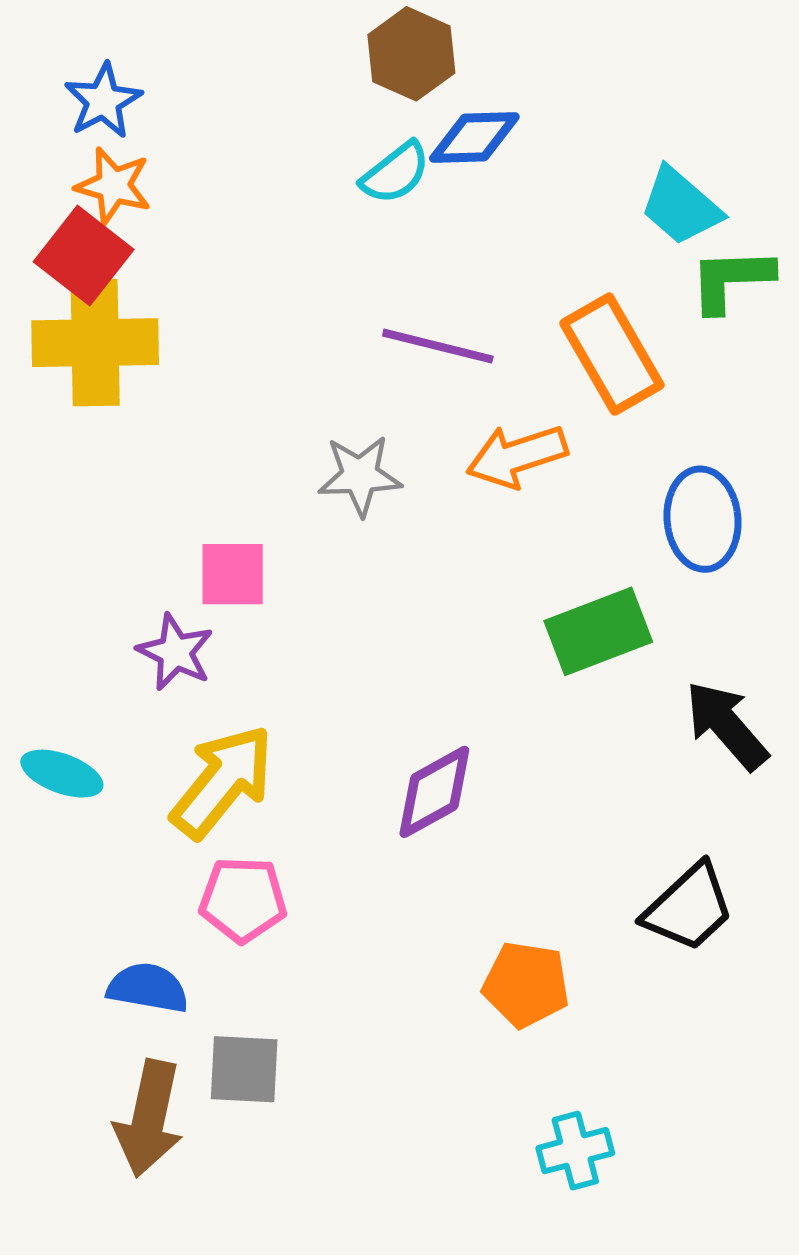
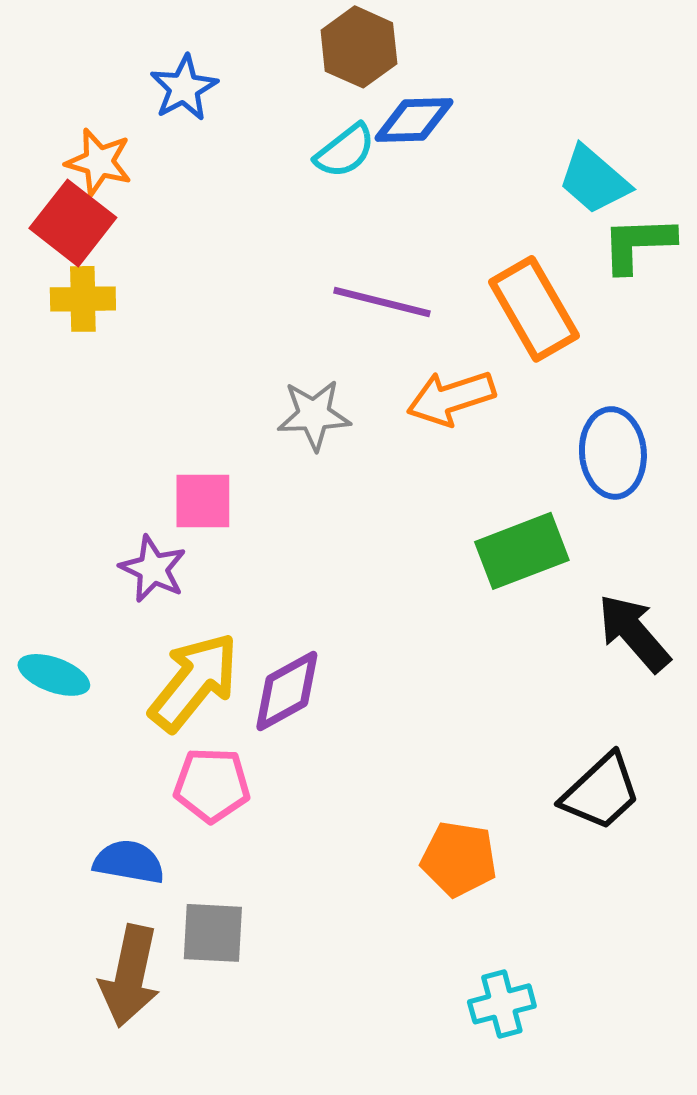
blue star: (103, 101) -> (184, 88), moved
yellow cross: (95, 343) -> (83, 299), size x0.6
purple diamond: (434, 792) -> (287, 691), moved

